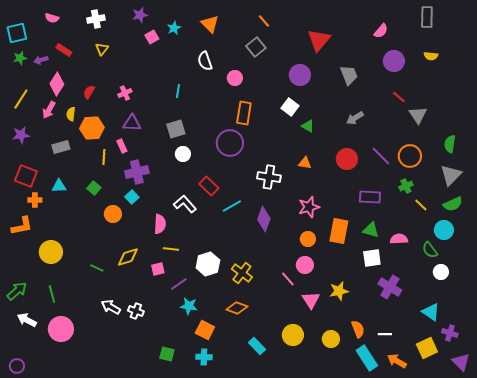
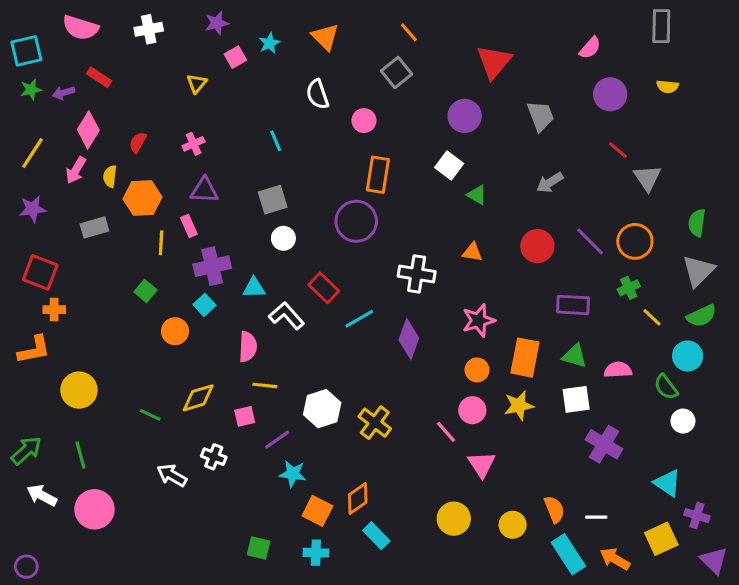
pink semicircle: (52, 18) -> (81, 28), size x1.6
yellow triangle: (102, 49) -> (197, 83), moved
cyan line: (178, 91) -> (276, 141), turned -32
cyan triangle: (59, 186) -> (254, 288), moved
yellow star: (339, 291) -> (519, 406), moved
orange diamond: (237, 308) -> (358, 498), moved, turned -55
white cross: (136, 311) -> (214, 457), moved
cyan rectangle: (257, 346) -> (376, 536), moved

